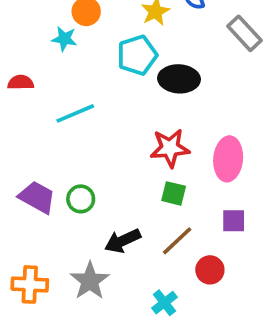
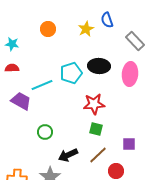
cyan star: (64, 39) -> (12, 44), moved
cyan pentagon: (137, 55) -> (71, 73), moved
pink ellipse: (228, 159) -> (130, 74), moved
purple trapezoid: (37, 197) -> (21, 101), moved

